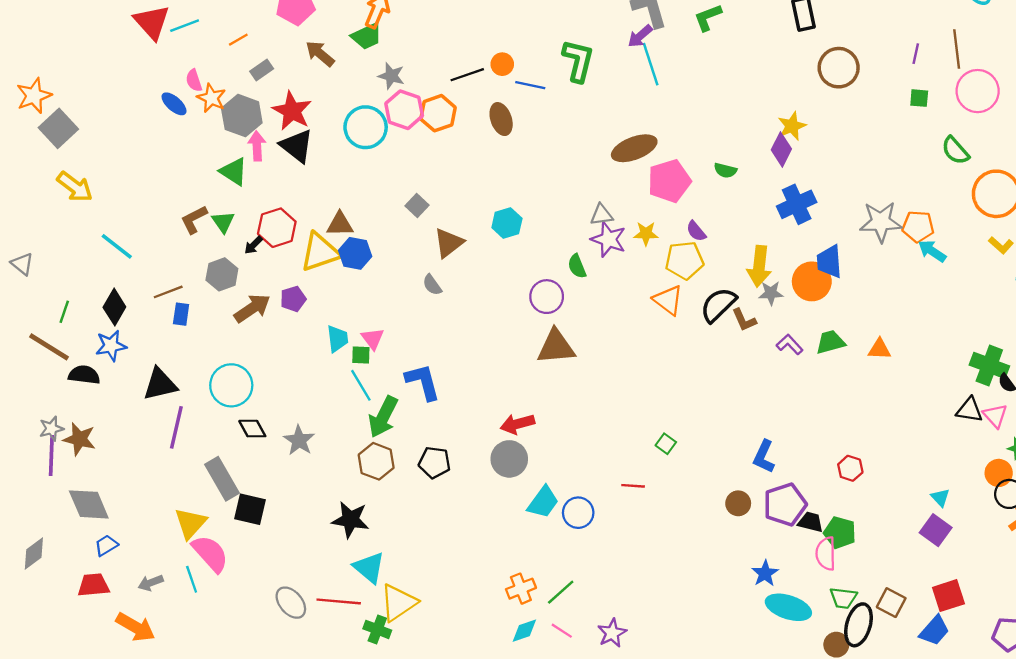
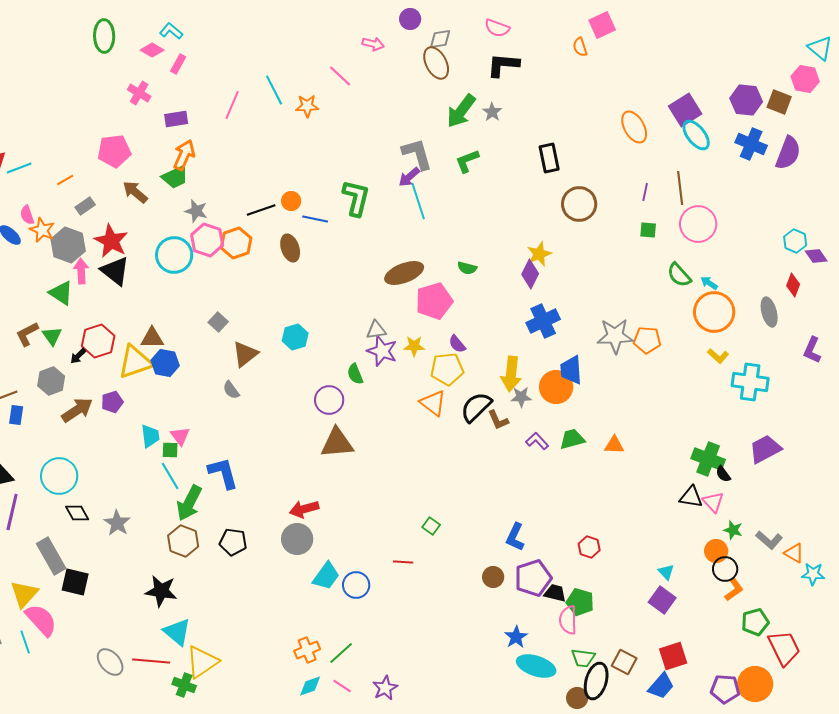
green semicircle: (725, 170) -> (467, 268), moved
cyan arrow: (932, 251) -> (709, 283), moved, size x0.7

